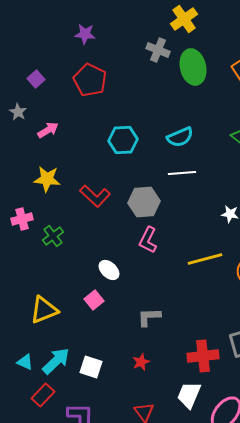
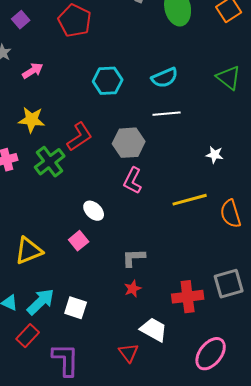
red L-shape: (95, 196) -> (80, 137), turned -76
green cross: (53, 236) -> (50, 162), moved, size x1.4
red star: (141, 362) -> (133, 289), moved
white trapezoid: (189, 395) -> (154, 330), moved, turned 96

